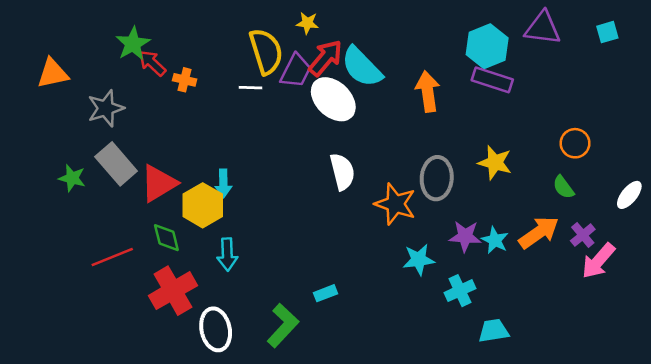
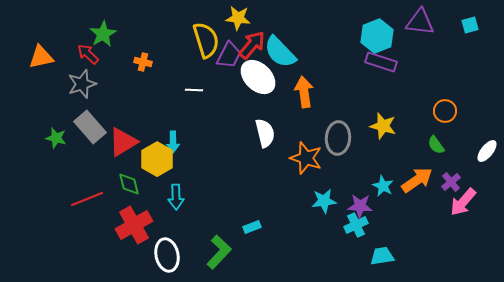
yellow star: (307, 23) -> (238, 18), size x1.4
red arrow: (152, 63) -> (88, 54), moved
white line: (251, 88) -> (194, 90), moved
orange arrow: (428, 91) -> (304, 92), moved
purple star: (465, 236) -> (360, 206), moved

